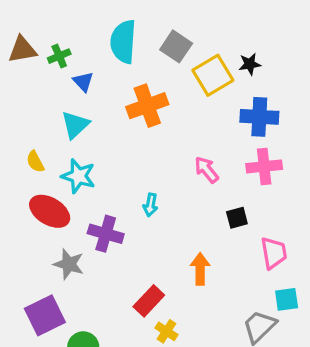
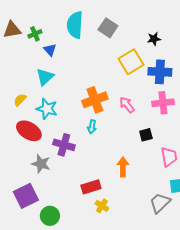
yellow square: (213, 75) -> (131, 62), moved
orange cross: (147, 106) -> (95, 100), moved
yellow semicircle: (35, 162) -> (20, 100), turned 72
red rectangle: (149, 301) -> (91, 187), turned 30

